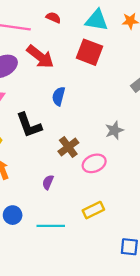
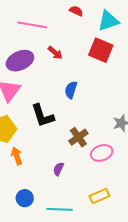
red semicircle: (53, 18) -> (76, 11), moved
cyan triangle: (97, 20) -> (108, 21), turned -30
red arrow: (40, 57) -> (55, 53), size x0.6

